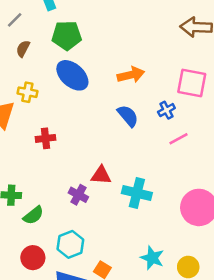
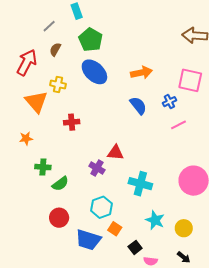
green pentagon: (67, 35) -> (91, 40), turned 30
cyan cross: (137, 193) -> (140, 184), moved
cyan hexagon: (70, 244) -> (101, 207), moved

